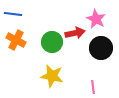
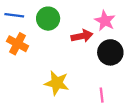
green circle: (52, 42) -> (48, 19), moved

